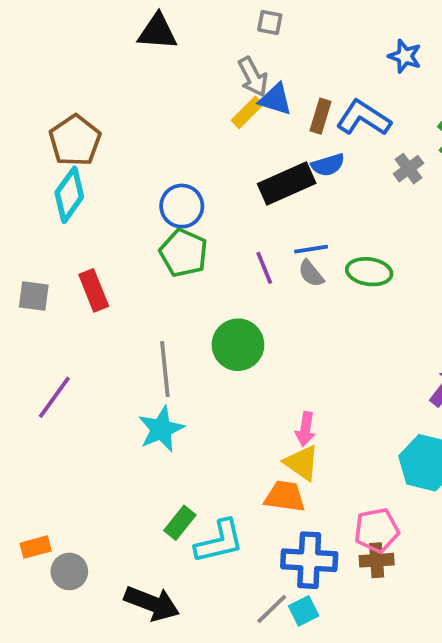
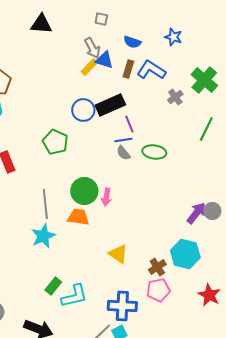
blue semicircle: (328, 165) -> (132, 42), moved, turned 36
blue circle: (182, 206) -> (83, 110), moved
purple line: (264, 268) -> (129, 124), moved
pink arrow: (305, 429) -> (106, 197), moved
orange trapezoid: (285, 497) -> (78, 217), moved
brown cross: (377, 560) -> (157, 267), moved, turned -30

